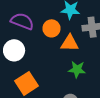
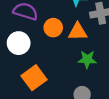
orange circle: (52, 28) -> (53, 28), moved

